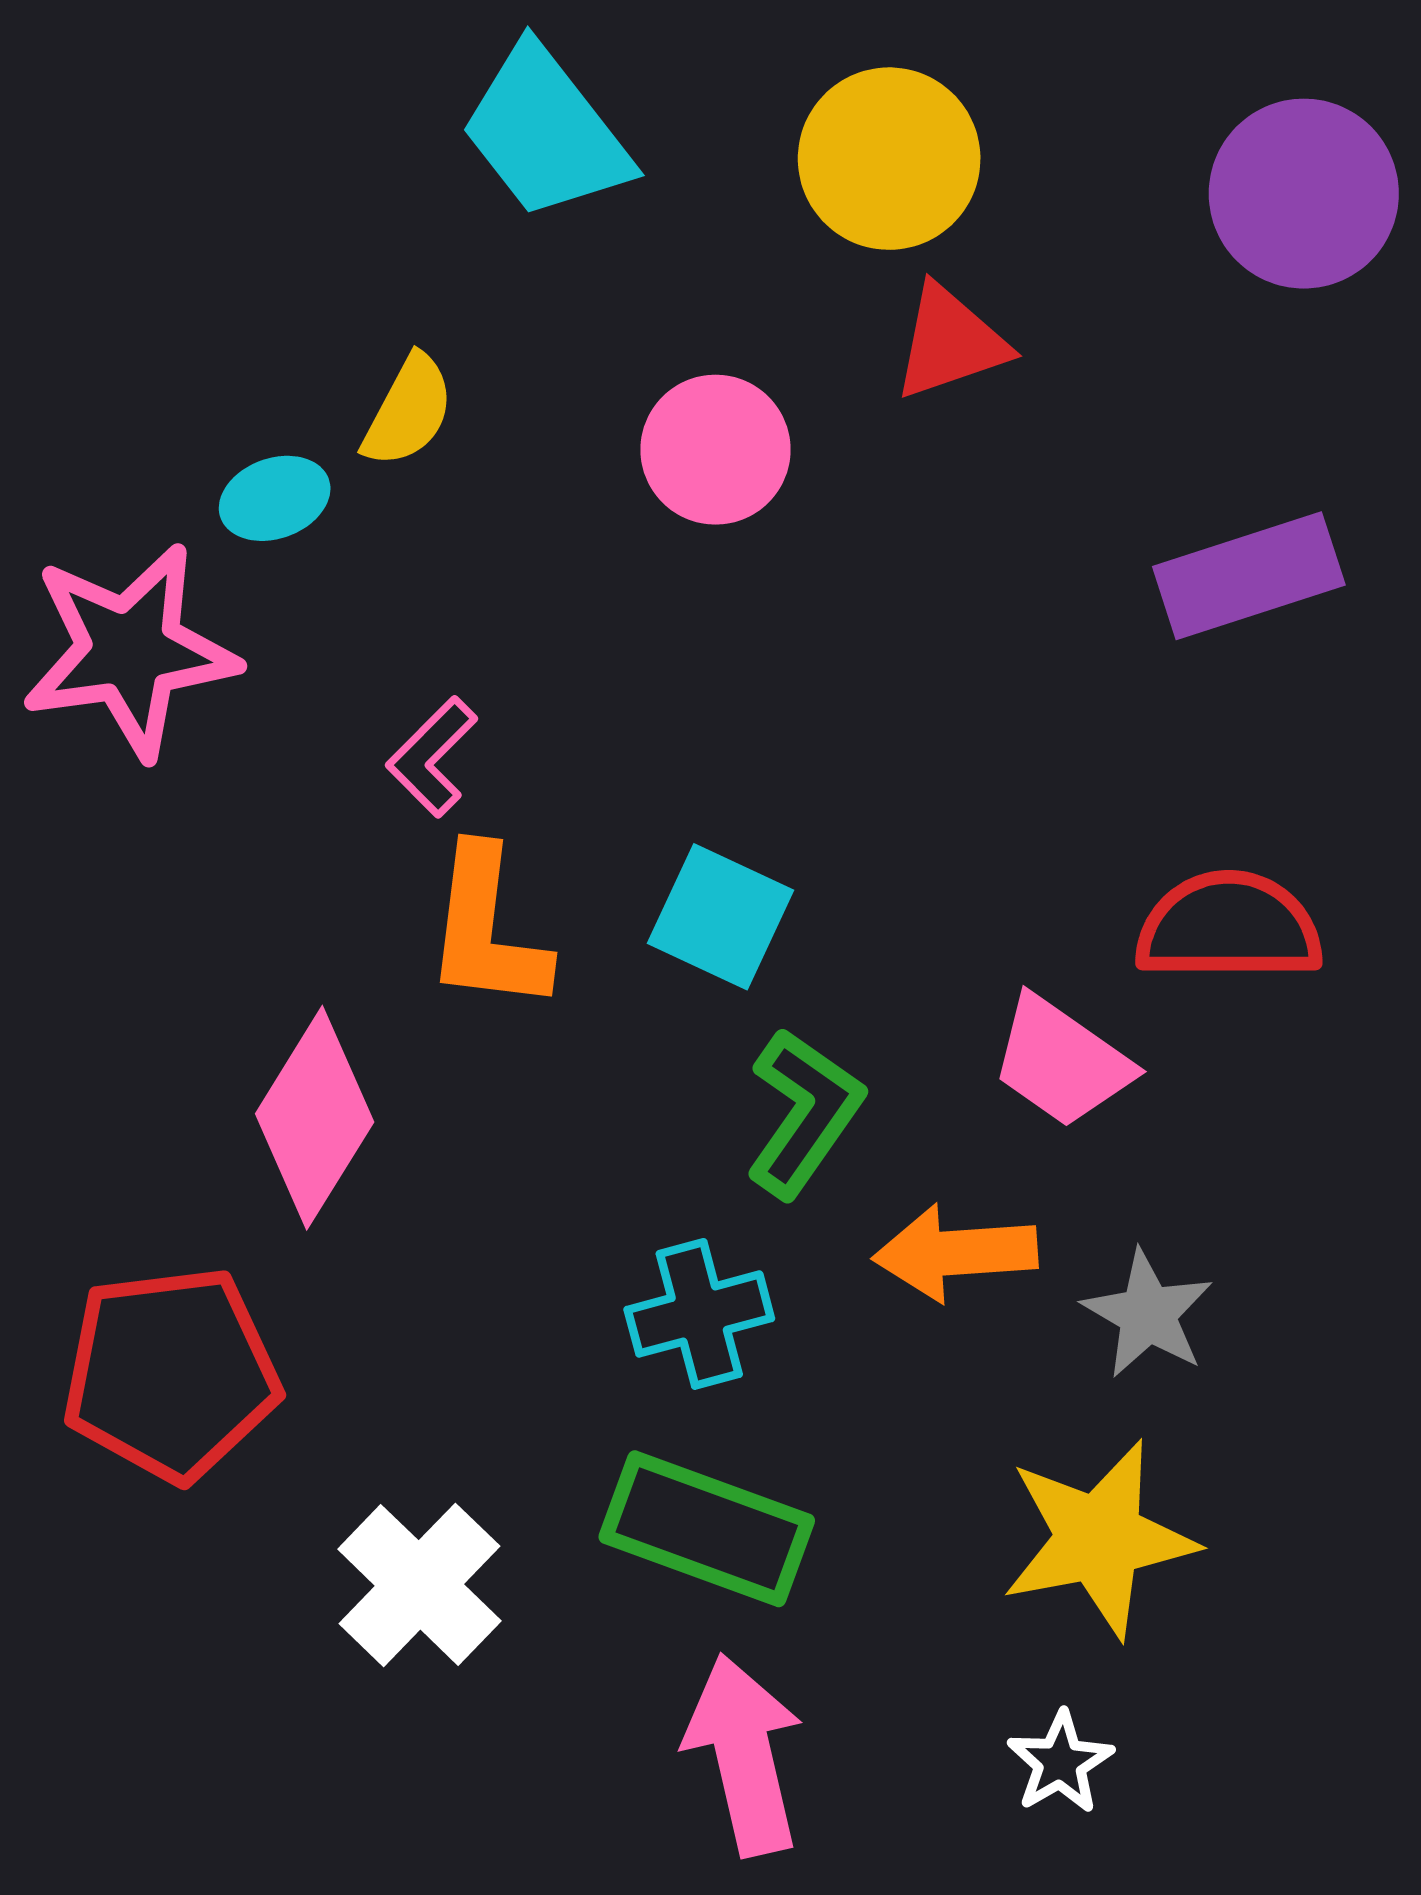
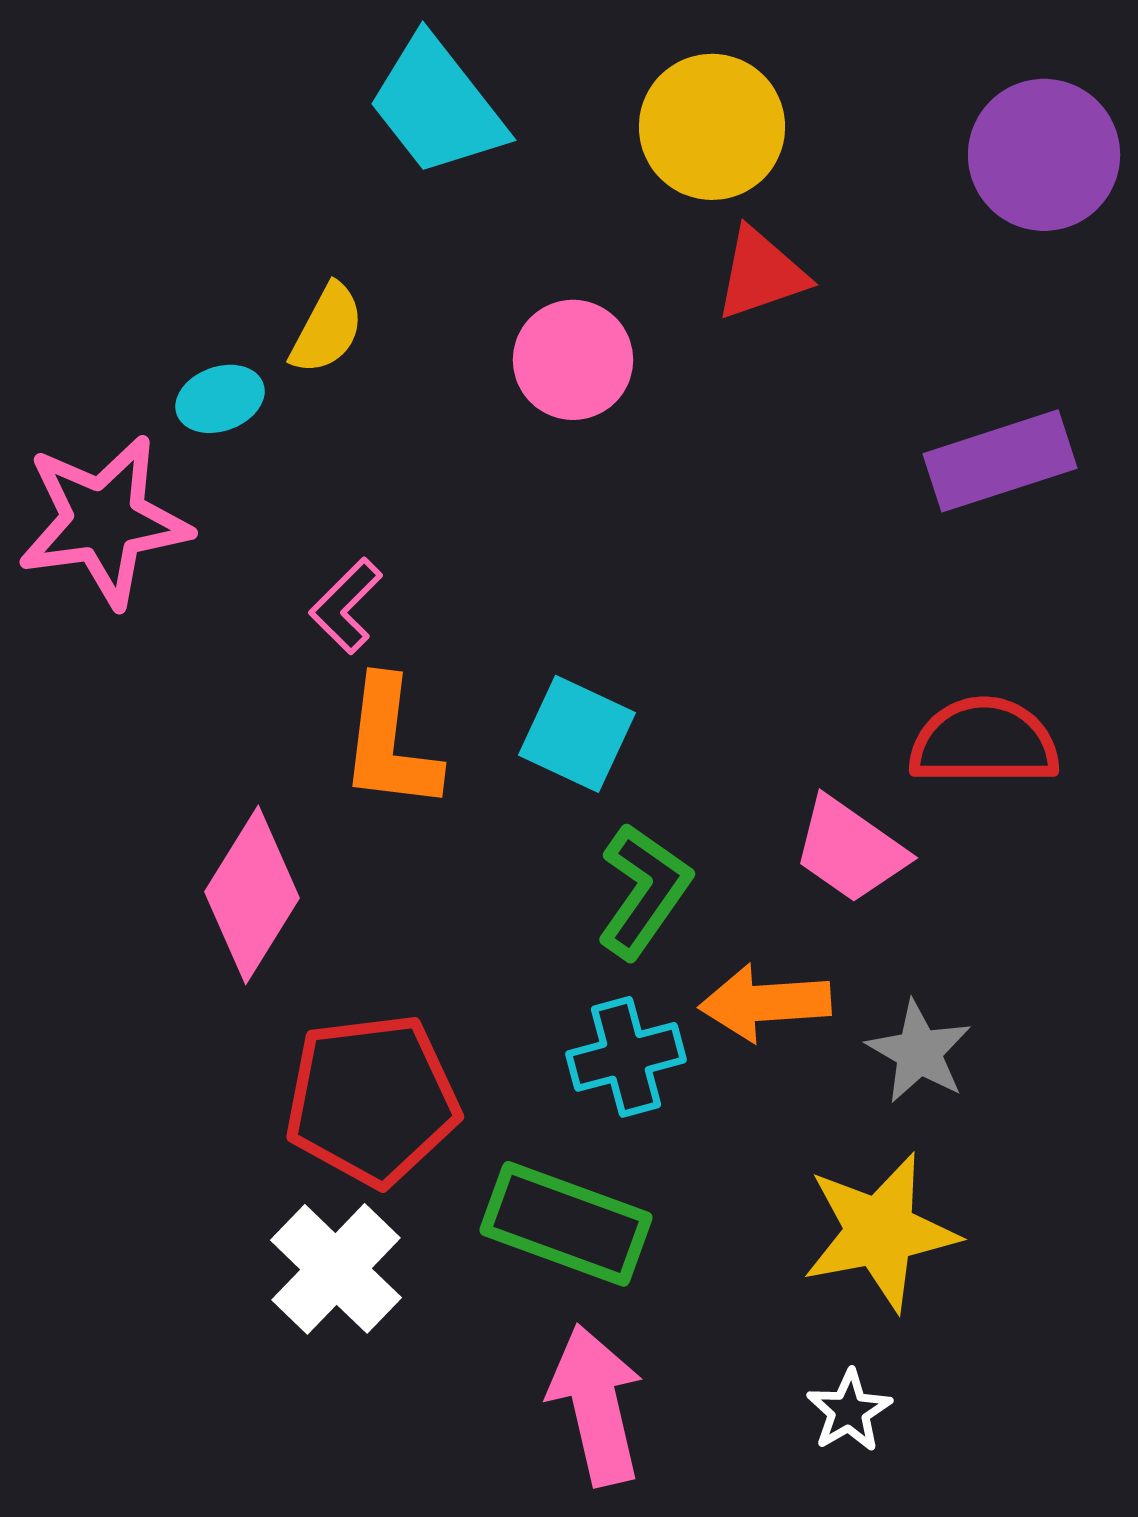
cyan cross: (699, 1314) -> (626, 1057), moved
red pentagon: (171, 1374) -> (372, 1100), moved

